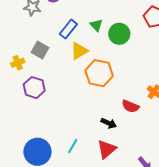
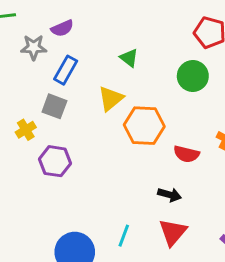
blue rectangle: (68, 29) -> (66, 70), moved
green circle: (119, 34) -> (193, 76), moved
red semicircle: (130, 106) -> (186, 154), moved

